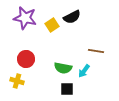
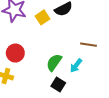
green semicircle: (63, 68) -> (54, 62), turned 114
black square: (67, 89) -> (58, 84), turned 32

